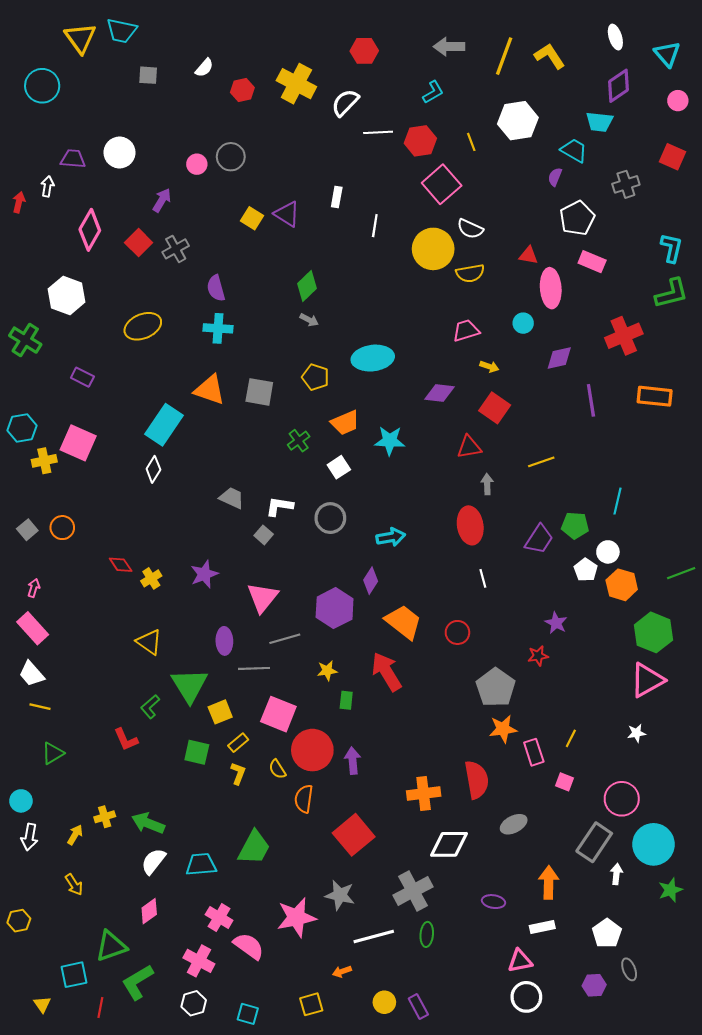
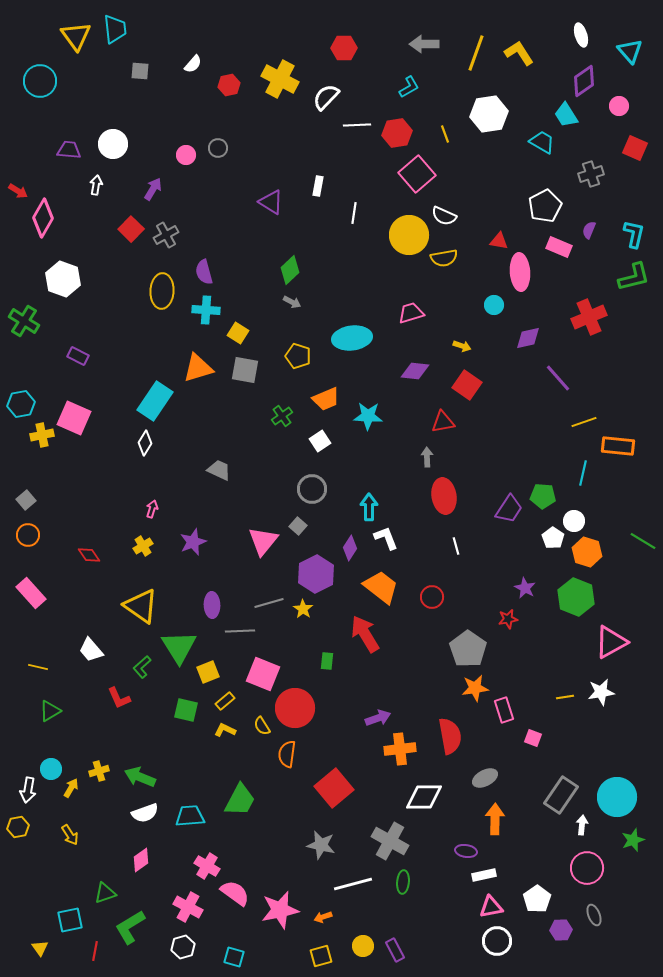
cyan trapezoid: (122, 31) -> (115, 29), turned -108
pink circle: (678, 101) -> (619, 106), moved
cyan trapezoid: (599, 122) -> (566, 115), turned 52
gray circle: (231, 157) -> (218, 148), size x0.7
purple semicircle: (555, 177) -> (589, 230), moved
white arrow: (47, 186) -> (96, 185), moved
red arrow: (19, 202) -> (18, 191), turned 108
yellow square: (252, 218) -> (238, 333), moved
pink diamond: (90, 230) -> (43, 218), moved
yellow ellipse: (143, 326) -> (162, 291), moved, turned -64
pink trapezoid: (466, 330) -> (411, 313), moved
orange triangle: (210, 390) -> (198, 368), turned -36
orange rectangle: (655, 396) -> (618, 446), moved
purple line: (591, 400) -> (558, 378), turned -32
yellow line: (541, 462) -> (584, 422), moved
gray arrow: (487, 484) -> (427, 457), moved
white L-shape: (279, 506) -> (386, 538), moved, turned 60
orange circle: (62, 528) -> (28, 535), moved
gray square: (264, 535) -> (298, 526), moved
cyan arrow: (391, 537) -> (369, 507), turned -80
red diamond: (121, 565) -> (89, 555), moved
green line: (681, 573) -> (643, 541), turned 52
pink arrow: (34, 588) -> (152, 509), moved
pink triangle: (263, 597) -> (263, 541), moved
green hexagon: (653, 632) -> (576, 597), moved
yellow triangle: (149, 642) -> (141, 606), size x1.4
yellow star: (327, 671) -> (303, 609), moved, turned -30
white trapezoid: (32, 674) -> (91, 650), moved
white star: (637, 733) -> (601, 692), size x1.5
yellow line: (571, 738) -> (565, 697), moved, turned 54
purple arrow: (353, 761) -> (378, 718), moved, turned 75
yellow L-shape: (238, 773) -> (225, 730), turned -85
pink circle: (622, 799) -> (587, 868), moved
cyan circle: (21, 801) -> (51, 769), moved
white semicircle: (153, 861) -> (145, 813), turned -148
orange arrow: (549, 882) -> (495, 819), moved
gray cross: (413, 891) -> (390, 841), turned -33
pink star: (296, 917) -> (280, 910), moved
yellow hexagon: (19, 921) -> (18, 827), moved
white rectangle: (542, 927) -> (484, 875), moved
white pentagon: (607, 933) -> (537, 899), moved
green triangle: (111, 946) -> (105, 893), size x0.7
yellow square: (311, 1004) -> (321, 956), moved

